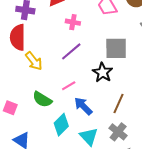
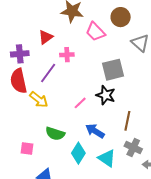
purple line: (71, 51) -> (48, 73), moved
pink line: (69, 86) -> (80, 103), moved

